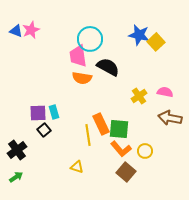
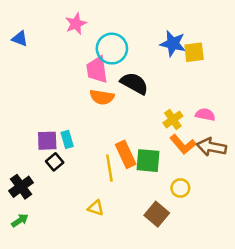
pink star: (31, 30) -> (76, 24), moved
yellow square: (156, 42) -> (194, 52), turned 36
orange L-shape: (121, 149) -> (183, 144), moved

